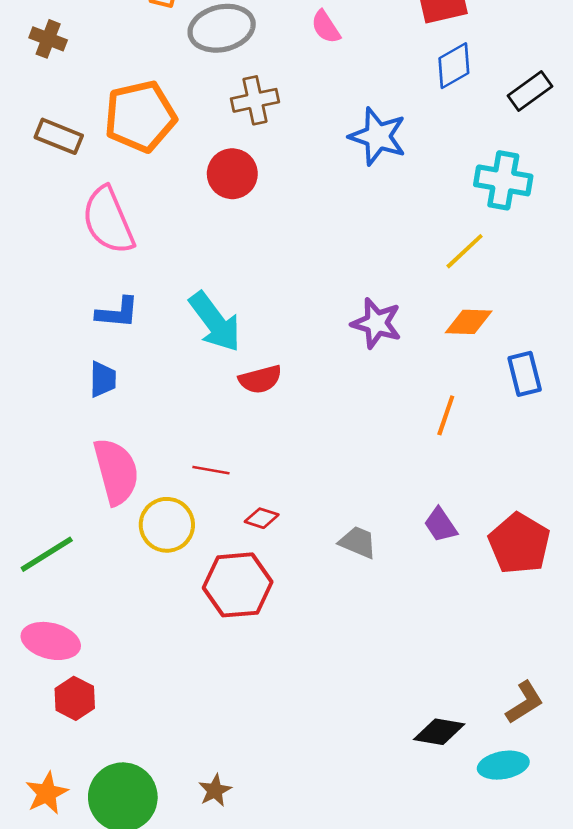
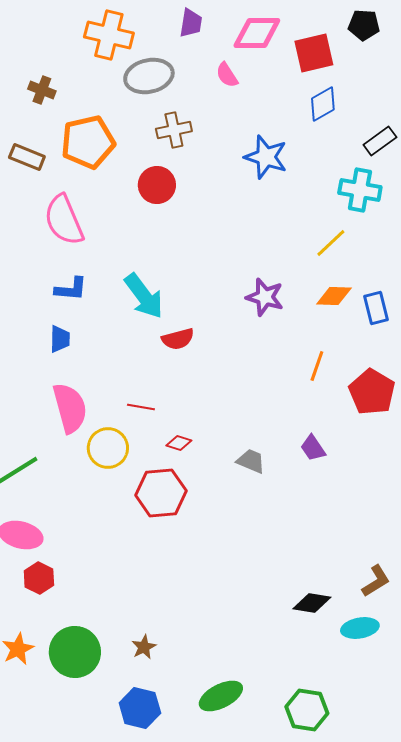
brown cross: (48, 39) -> (42, 90), moved
black rectangle: (530, 91) -> (380, 141), moved
blue rectangle: (525, 374) -> (376, 308), moved
red pentagon: (519, 544) -> (372, 392), moved

